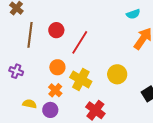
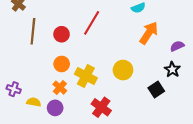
red circle: (56, 30) -> (62, 34), moved
red line: (80, 42) -> (92, 23), moved
purple cross: (16, 71) -> (14, 89), moved

